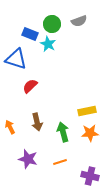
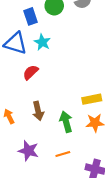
blue rectangle: (30, 34) -> (31, 16), turned 49
cyan star: (48, 44) -> (42, 42), moved

